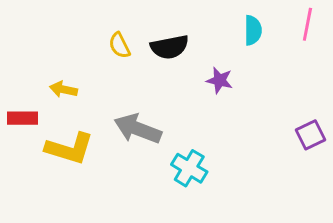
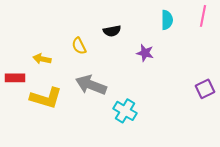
yellow semicircle: (120, 45) -> (79, 46), moved
black semicircle: (170, 47) -> (112, 31), size x0.7

